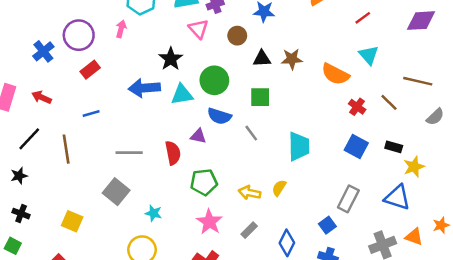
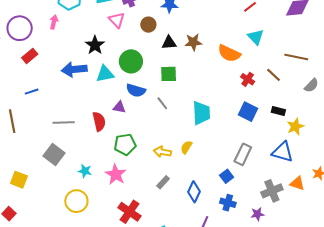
pink star: (209, 222) -> (116, 174), moved

